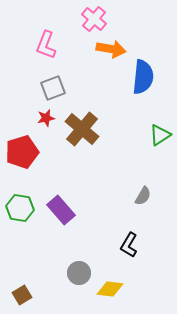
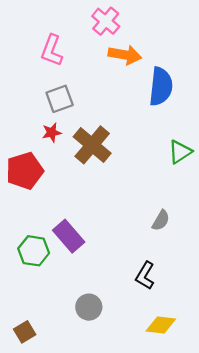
green hexagon: (20, 208) -> (34, 251), moved
yellow diamond: (110, 289) -> (161, 325), moved

